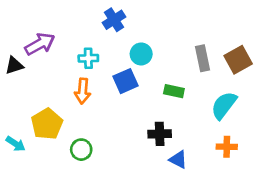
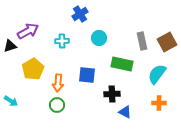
blue square: (125, 81) -> (87, 75), moved, turned 30
orange arrow: (83, 91) -> (58, 83), moved
green rectangle: (174, 91) -> (122, 64), size x1.5
yellow pentagon: (47, 124) -> (33, 69), moved

